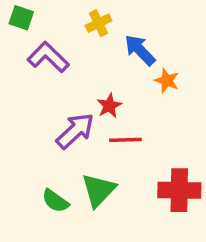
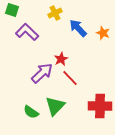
orange star: (167, 81) -> (103, 33), moved
red line: (125, 140) -> (70, 78), turned 48

